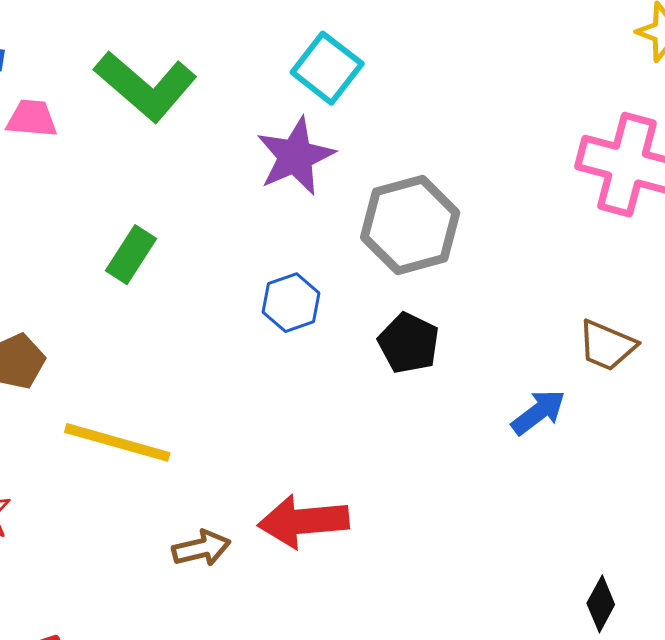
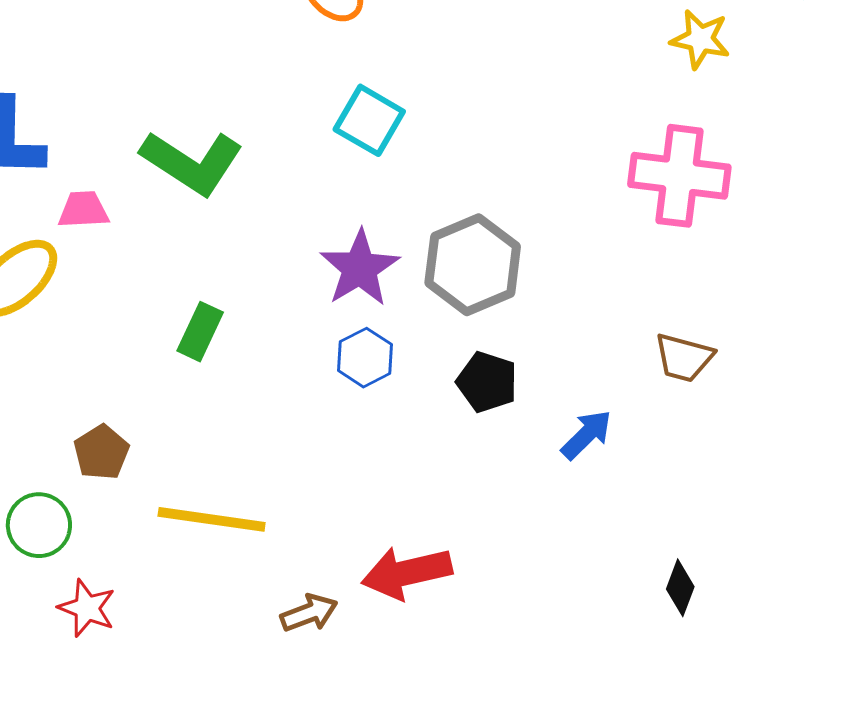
purple star: (295, 156) -> (360, 268), moved
blue arrow: (538, 412) -> (587, 435), moved
black diamond: (601, 604) -> (680, 588), moved

